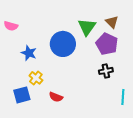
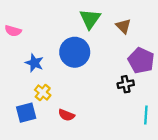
brown triangle: (112, 22) -> (123, 26), moved
green triangle: (87, 27) -> (90, 19), moved
purple pentagon: (107, 44) -> (141, 60), moved

